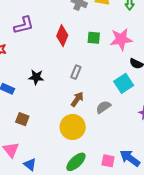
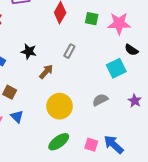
brown arrow: (77, 99) -> (46, 72), moved
gray semicircle: (103, 107) -> (100, 100), moved
blue triangle: (30, 165) -> (17, 117), moved

